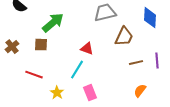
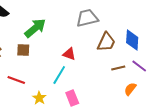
blue diamond: (150, 18) -> (132, 40), moved
purple line: (157, 61) -> (139, 66), turned -49
orange semicircle: (140, 91) -> (130, 89), moved

